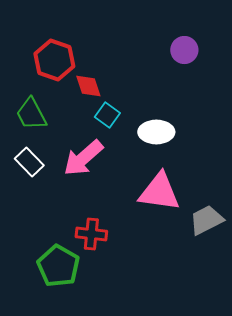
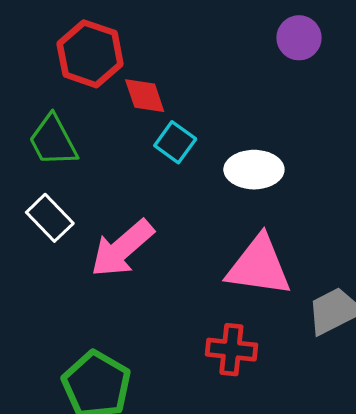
pink arrow: (83, 158) -> (122, 248), moved
red cross: (91, 234) -> (231, 350), moved

